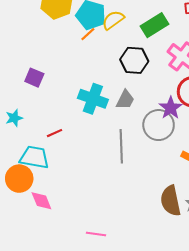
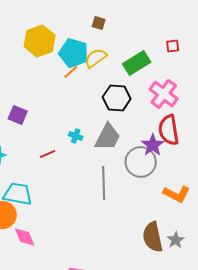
cyan cross: (93, 99) -> (76, 136), size x0.5
gray trapezoid: (125, 100) -> (108, 137), size x1.4
red line: (55, 133) -> (48, 154), moved

